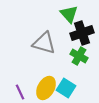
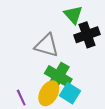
green cross: (79, 56) -> (58, 76), moved, size x1.4

